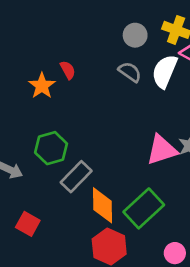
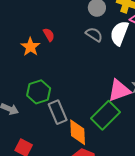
gray rectangle: (76, 177) -> (58, 112), turned -65
green rectangle: (144, 208) -> (106, 115), moved

